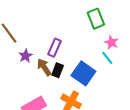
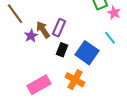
pink star: (111, 42) -> (114, 13), moved
brown arrow: (44, 67) -> (43, 30), moved

